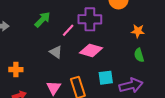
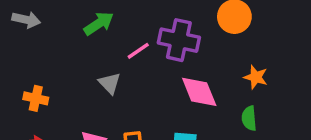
pink diamond: (91, 50) -> (199, 92), moved, turned 40

